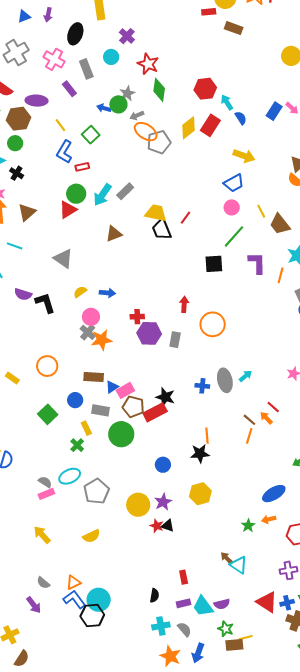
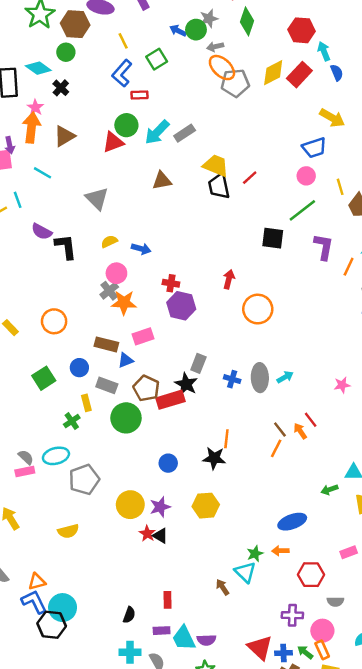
gray rectangle: (175, 340) -> (198, 363), moved
pink rectangle: (125, 390) -> (143, 336), moved
cyan triangle: (239, 565) -> (245, 572), moved

